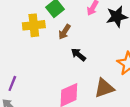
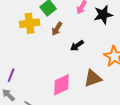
black arrow: (78, 55) -> (77, 46), moved, turned -72

